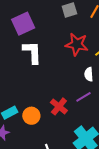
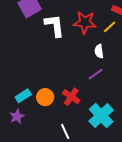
white L-shape: (32, 52) -> (55, 26), moved
red cross: (59, 106) -> (71, 97), moved

